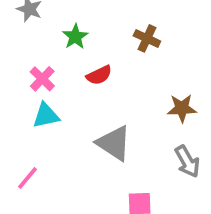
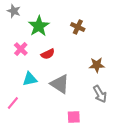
green star: (75, 37) -> (39, 26), size x1.5
red semicircle: (99, 75) -> (48, 54), moved
cyan triangle: (46, 116) -> (30, 79), moved

